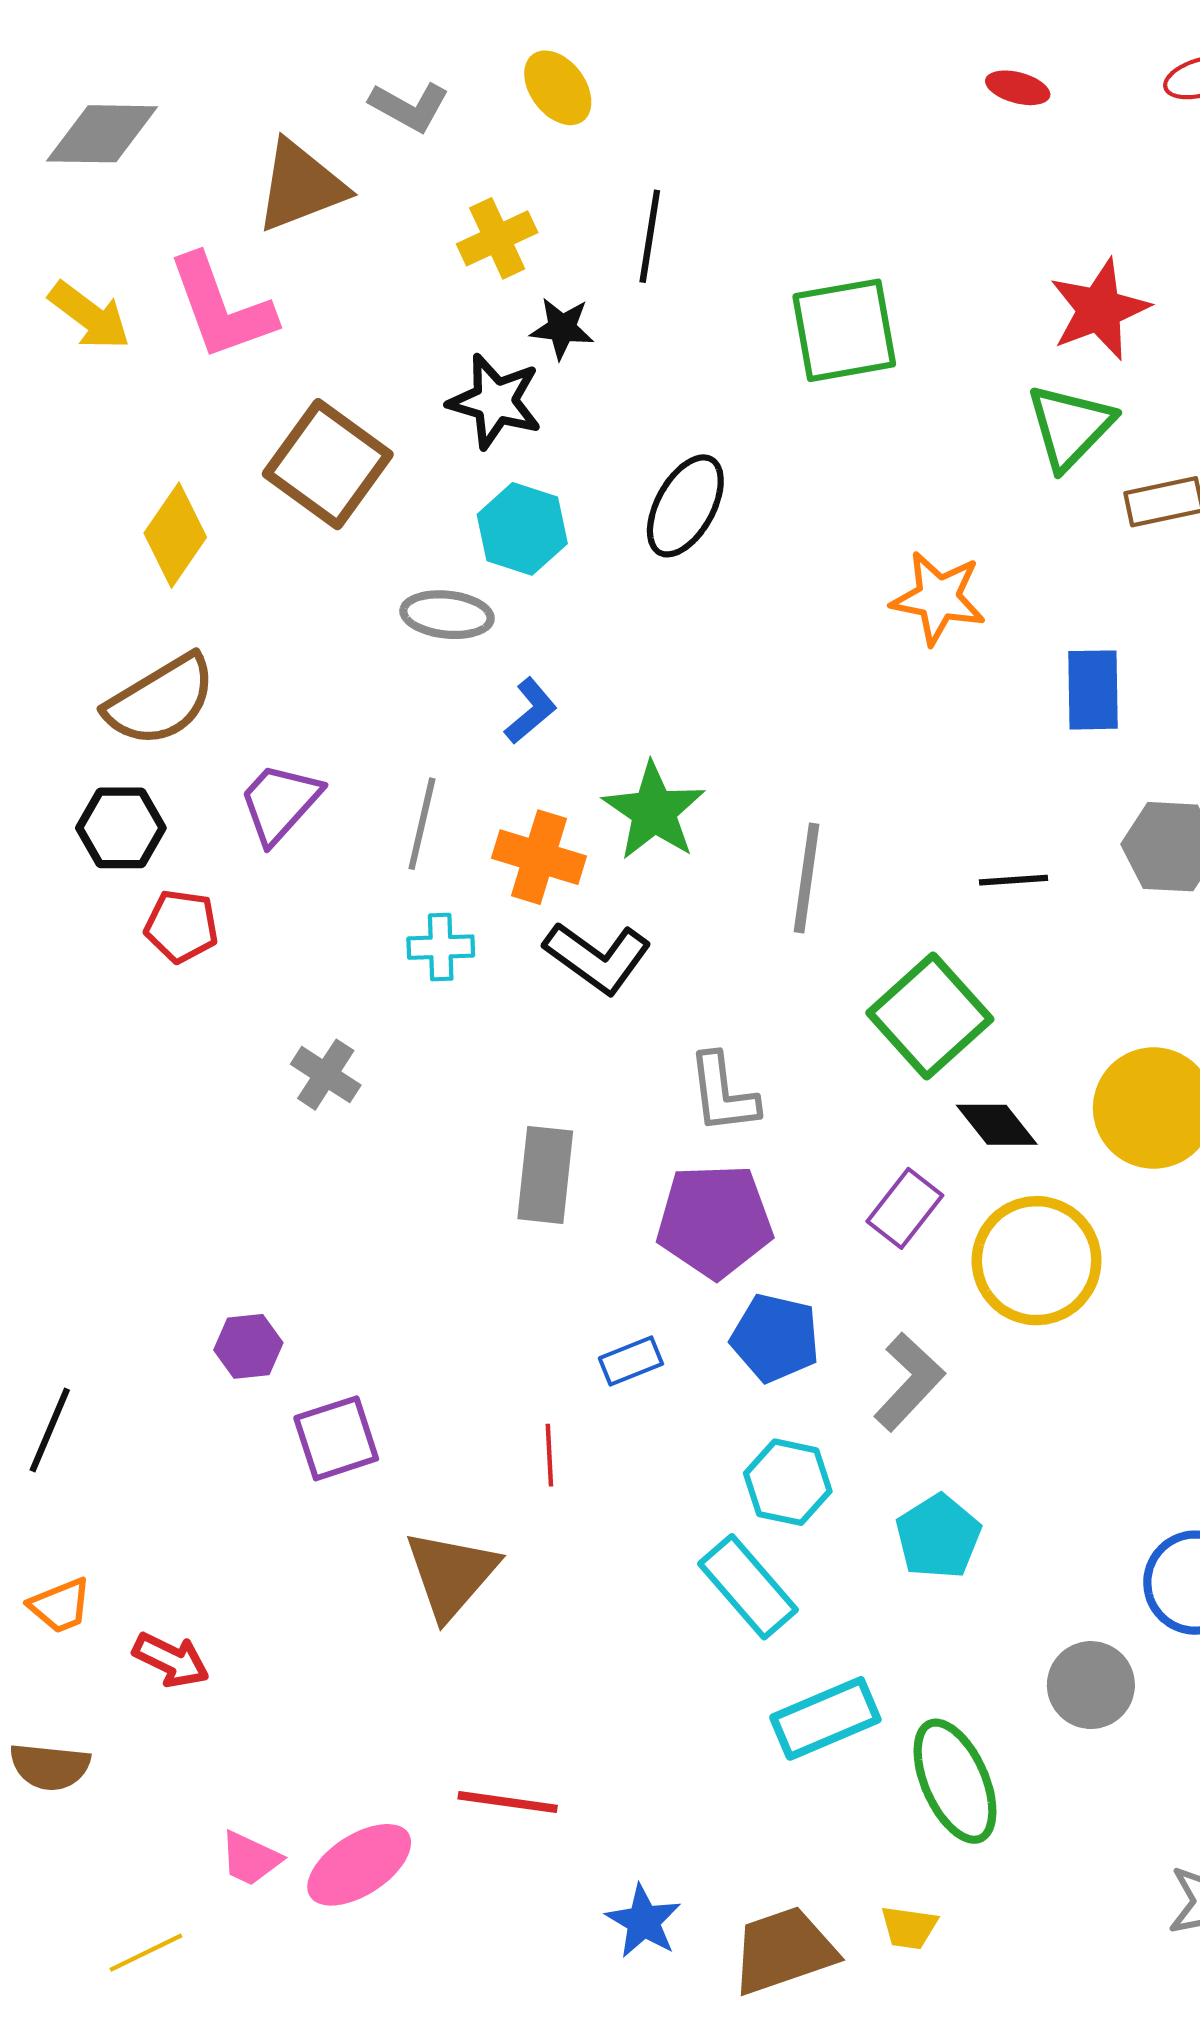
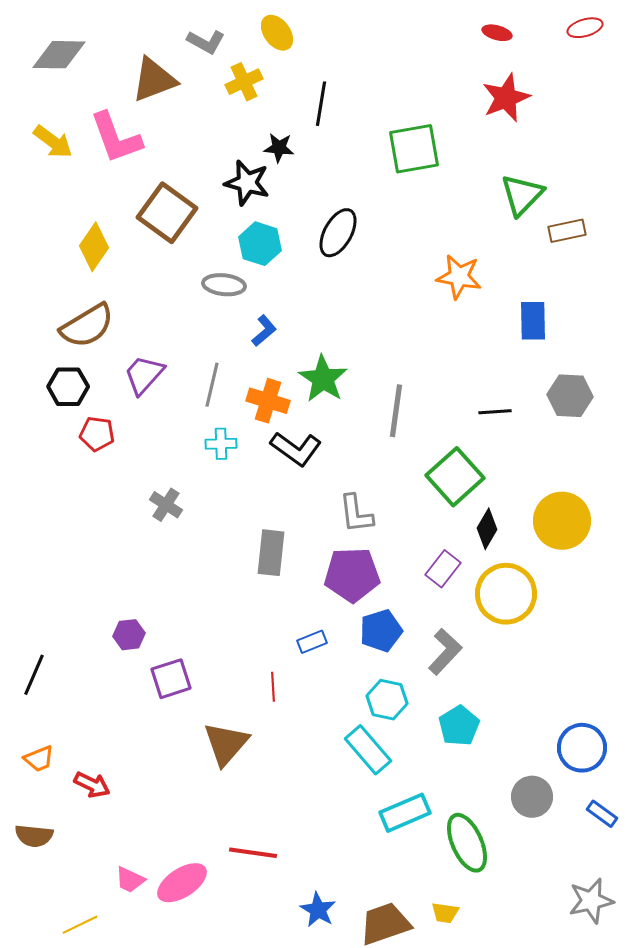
yellow cross: (497, 238) -> (244, 82), moved
red star: (1099, 309) -> (506, 98), moved
black diamond: (997, 1125) -> (487, 529), turned 69
blue pentagon: (775, 1338) -> (381, 631), turned -30

